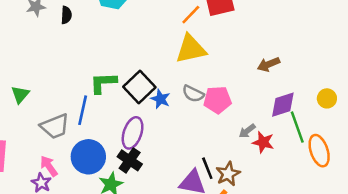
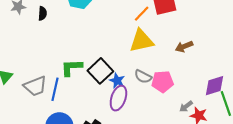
brown arrow: (269, 64) -> (184, 46), moved
gray trapezoid: (55, 126) -> (35, 86), moved
purple ellipse: (133, 133) -> (118, 98), moved

